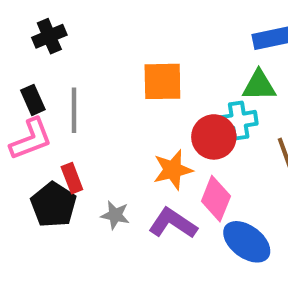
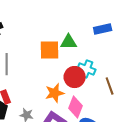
green triangle: (259, 86) -> (69, 42), moved
cyan cross: (239, 121) -> (87, 69), turned 30

